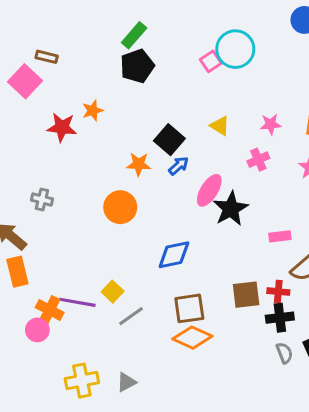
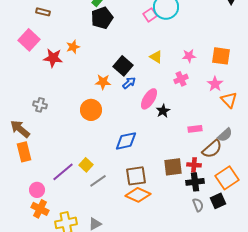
pink square: (25, 81) -> (29, 40), moved
black star: (231, 209) -> (163, 111), size x0.6
purple line: (77, 302) -> (63, 172), turned -50
orange cross: (50, 310) -> (40, 209), moved

